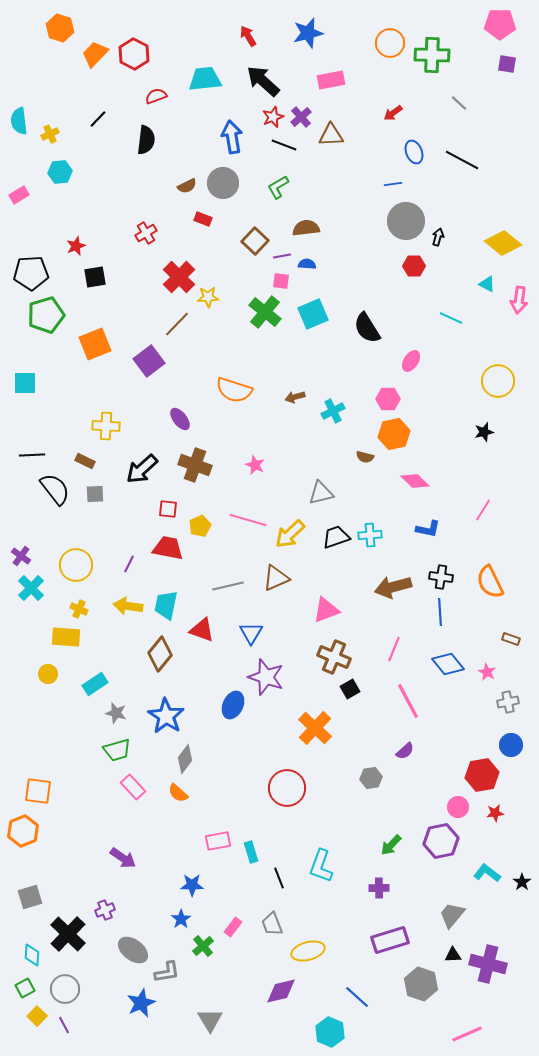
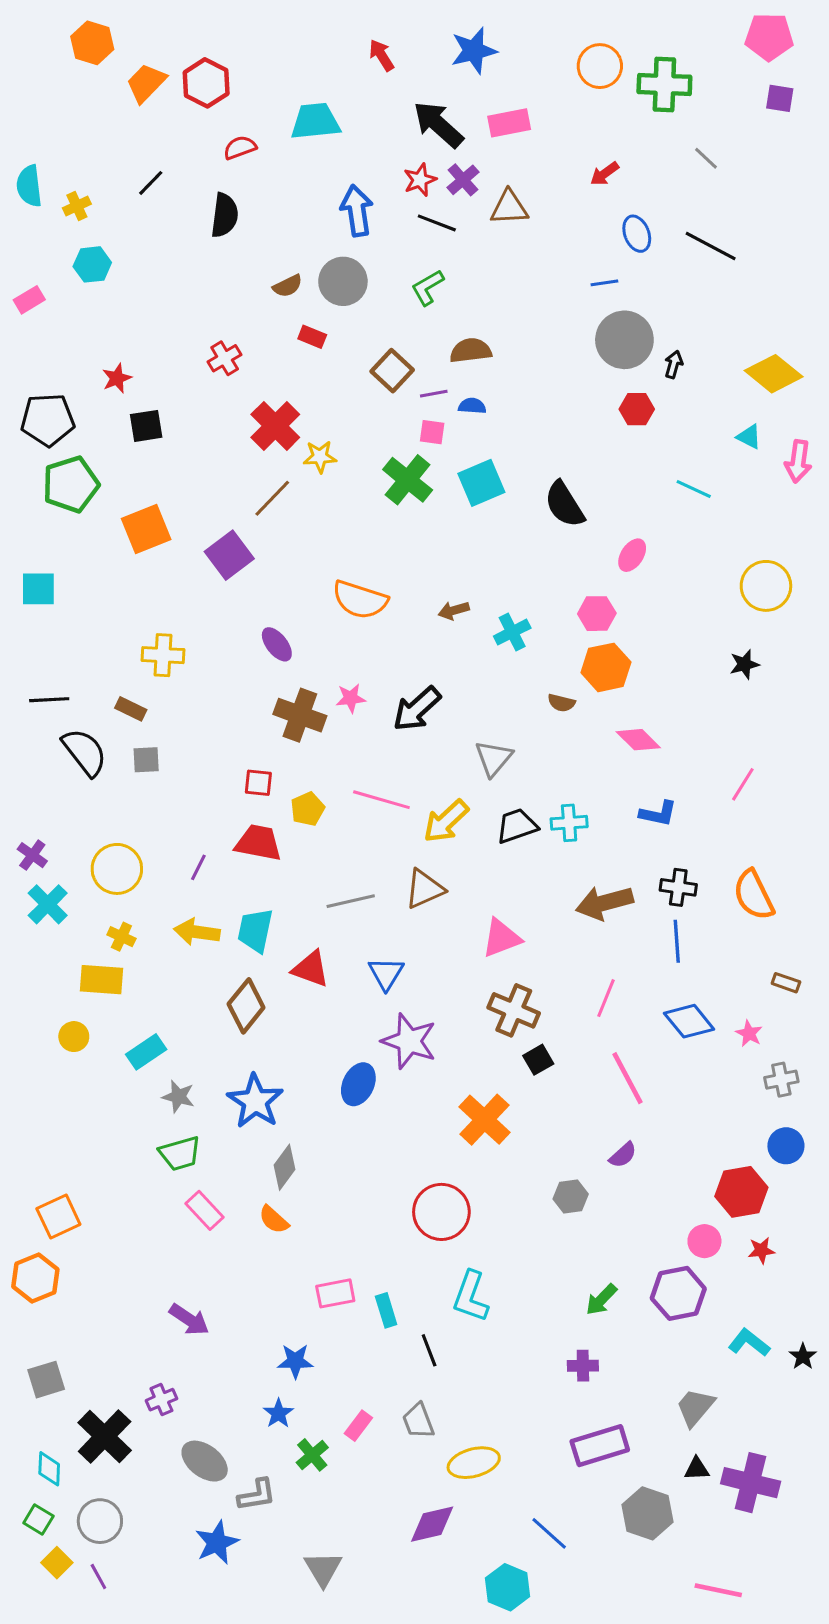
black arrow: (263, 81) -> (438, 124), moved
pink star: (255, 465) -> (351, 698), moved, turned -30
black arrow: (142, 469) -> (417, 709), moved
gray triangle: (321, 493) -> (494, 758), turned -36
orange square: (38, 791) -> (58, 1217), turned -32
cyan L-shape: (321, 866) -> (471, 1297), moved
green square: (25, 988) -> (38, 1520), turned -30
pink line: (467, 1034) -> (718, 1590), turned 36

